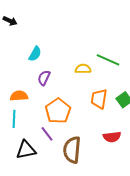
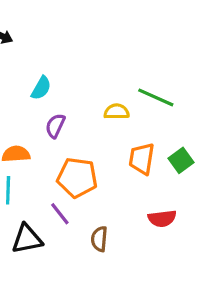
orange pentagon: (58, 111) -> (77, 178), turned -30
brown semicircle: (72, 150) -> (99, 239), size x0.6

